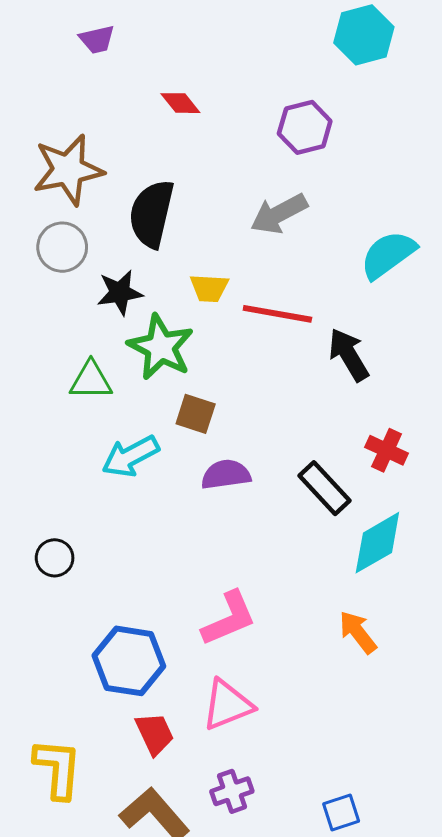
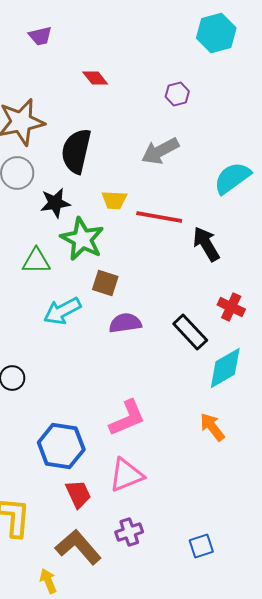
purple hexagon: (305, 127) -> (177, 94), size x0.7

